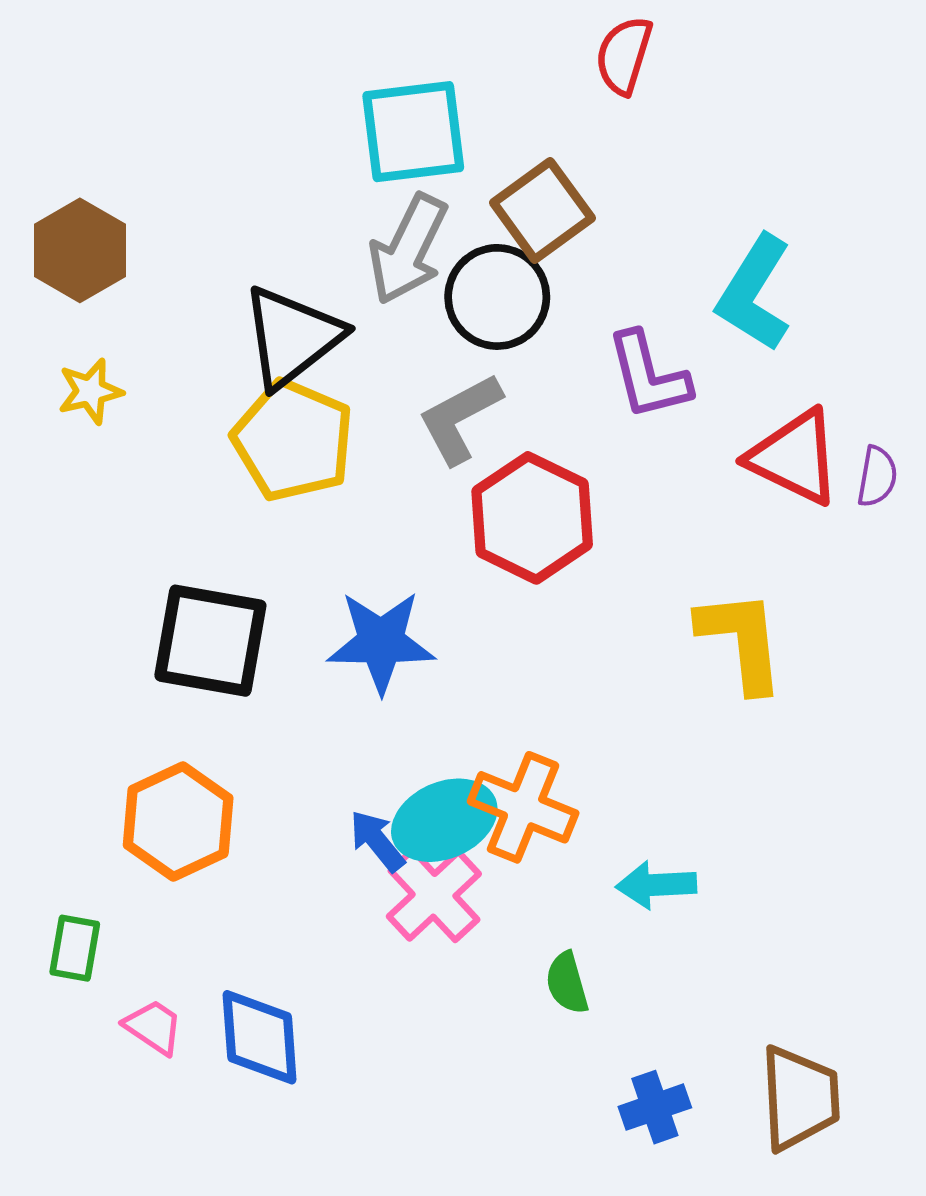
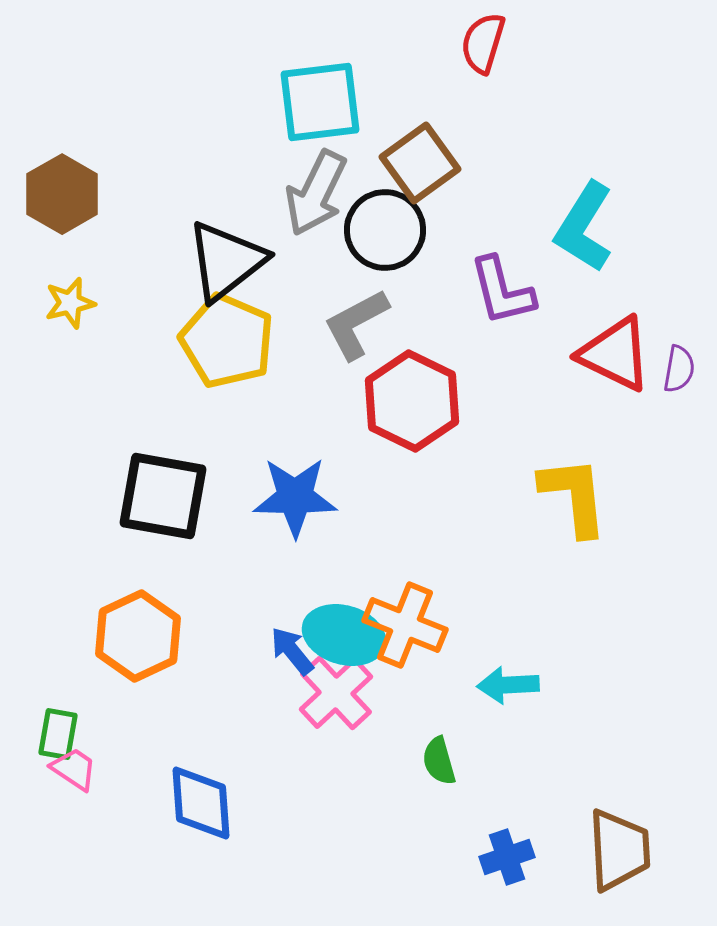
cyan ellipse: (444, 820) -> (344, 635), turned 40
pink trapezoid: (154, 1027) -> (74, 769), moved

